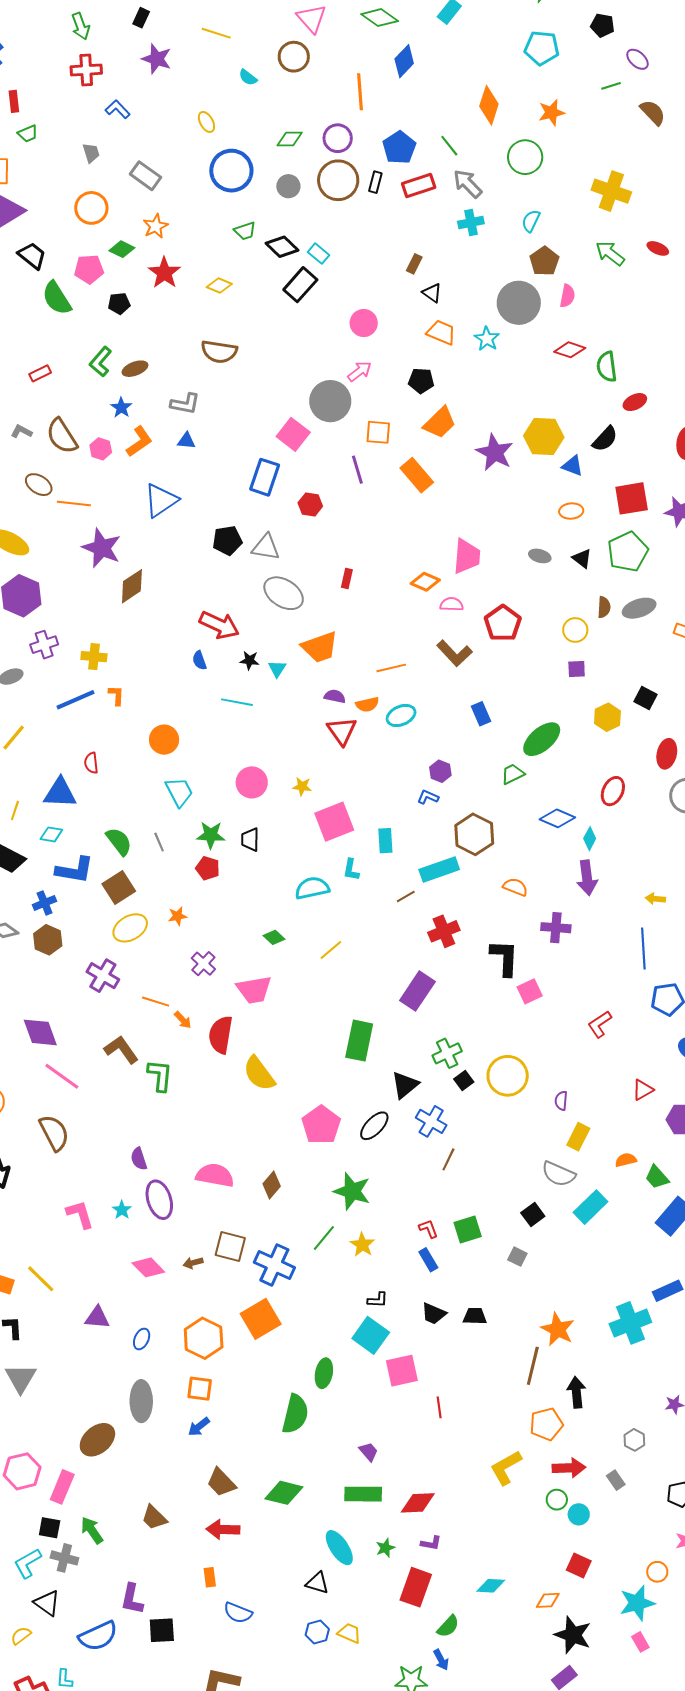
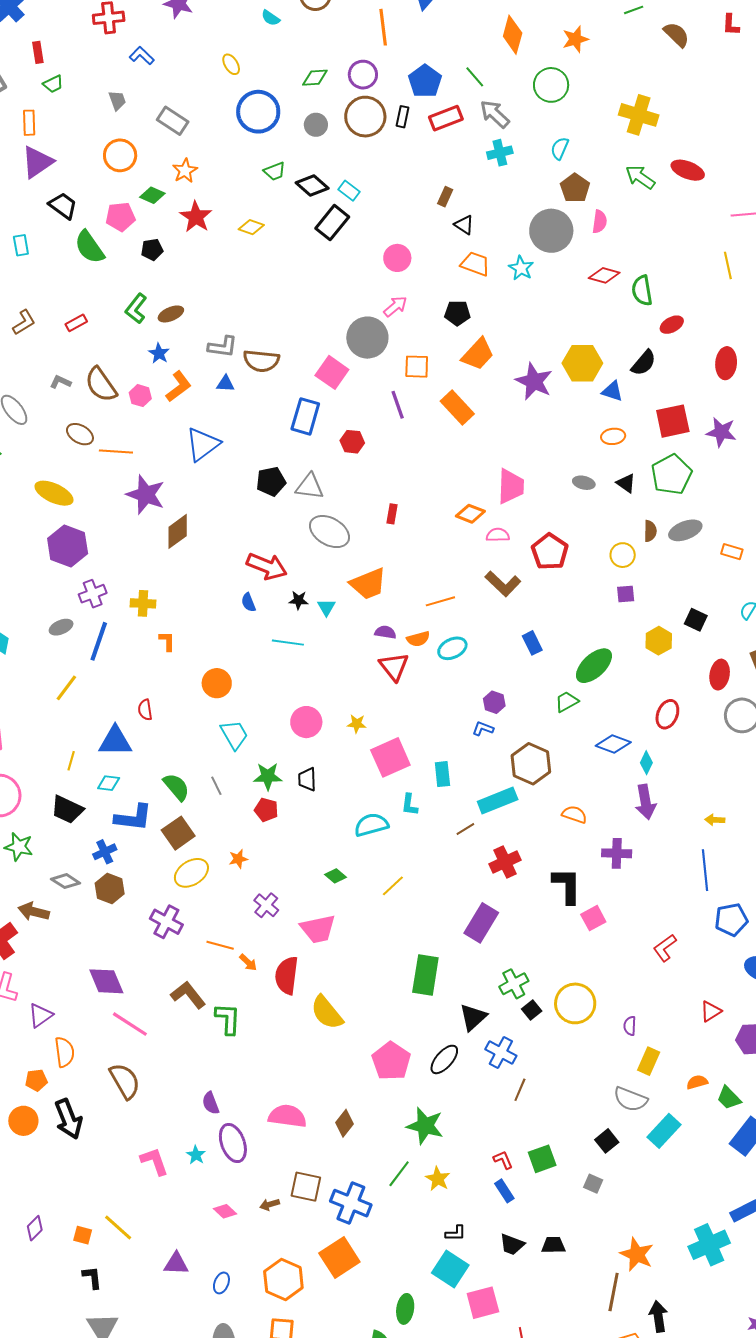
red ellipse: (658, 248) -> (688, 170), size x1.5
brown semicircle: (219, 352) -> (261, 361), moved
blue line: (76, 700) -> (99, 641), moved, turned -45
pink diamond: (148, 1267) -> (225, 1211), size x0.7

